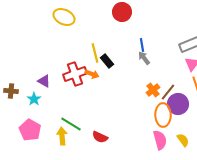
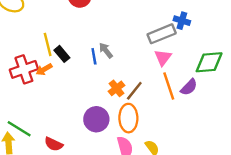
blue line: (142, 45) -> (94, 56), moved
orange arrow: (92, 74) -> (44, 69), turned 128
purple circle: (178, 104) -> (96, 119), moved

